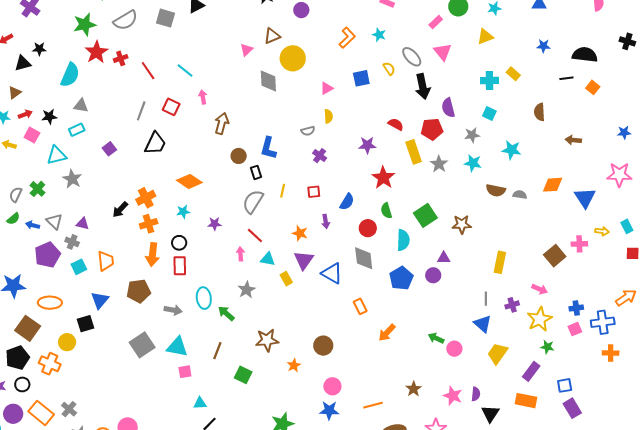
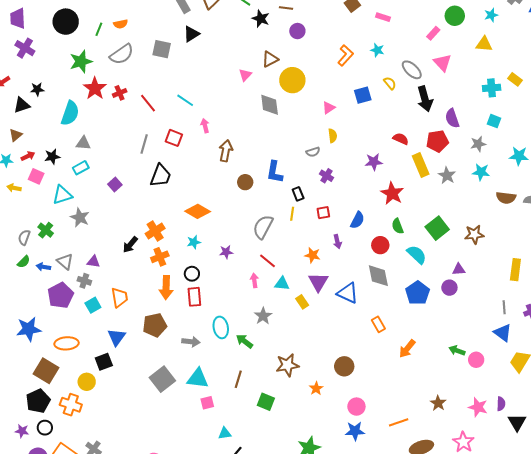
yellow triangle: (485, 37) -> (484, 44), turned 30
black rectangle: (256, 172) -> (298, 194), moved
cyan semicircle: (403, 240) -> (417, 255), turned -45

